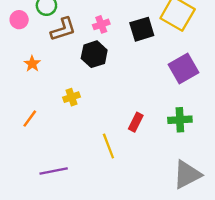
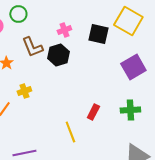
brown L-shape: (63, 29) -> (32, 47), moved, turned 85
black square: (142, 29) -> (98, 34), turned 30
yellow cross: (71, 97) -> (24, 91), moved

